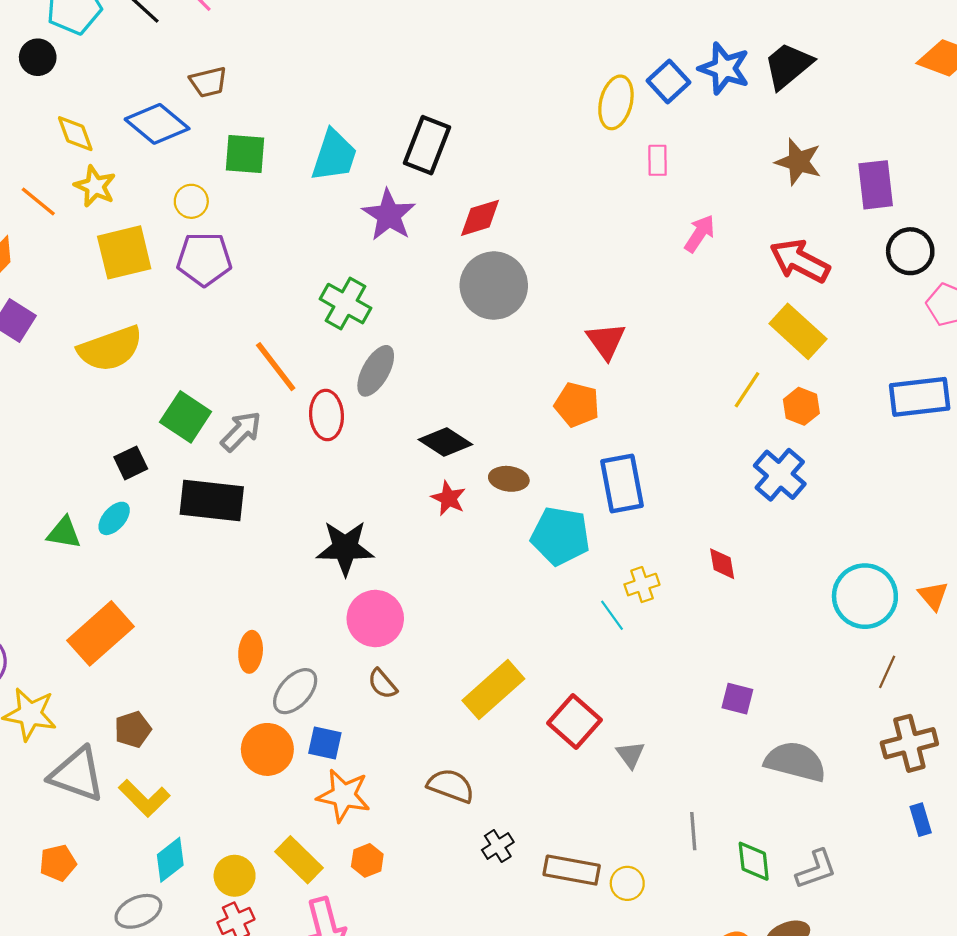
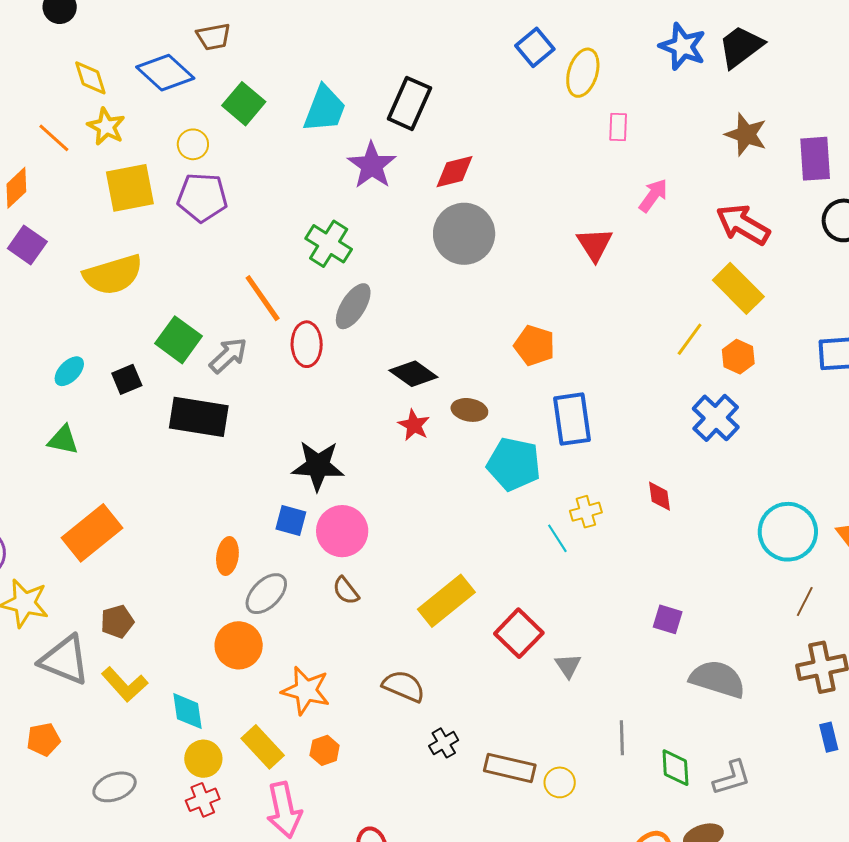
blue square: (669, 81) -> (535, 47), moved
green square: (245, 154) -> (244, 104), turned 33
red triangle: (606, 341) -> (595, 244), moved
cyan ellipse: (114, 518) -> (69, 371), moved
blue square: (325, 743) -> (291, 521), moved
cyan diamond: (170, 860) -> (188, 711), moved, turned -63

